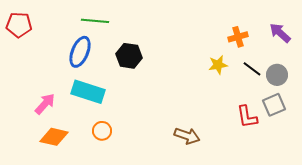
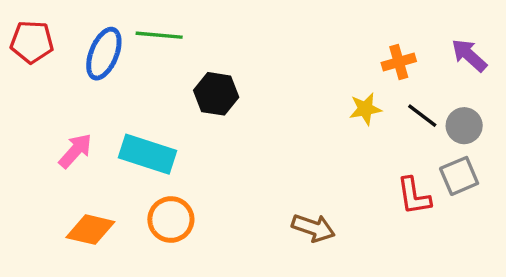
blue ellipse: (80, 52) -> (104, 54), moved
pink arrow: (45, 104) -> (75, 151), moved
orange circle: (102, 131) -> (171, 219), size x1.4

